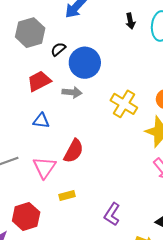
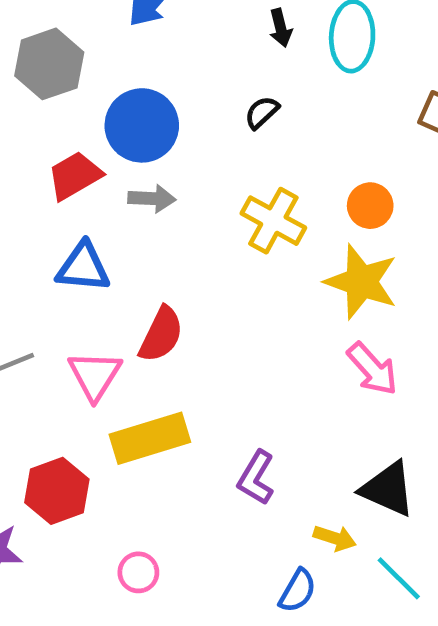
black semicircle: (58, 49) -> (262, 112), moved
blue circle: (85, 63) -> (142, 125), moved
blue triangle: (41, 121) -> (83, 267), size x1.4
yellow rectangle: (67, 196) -> (150, 438), size x2.0

